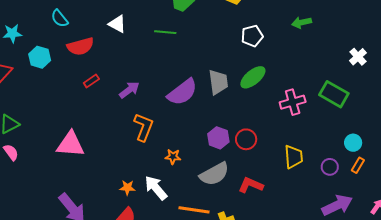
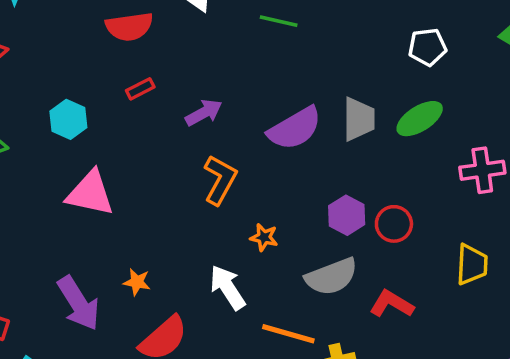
cyan hexagon: (40, 57) -> (68, 119), moved
orange star: (127, 188) -> (137, 282), moved

